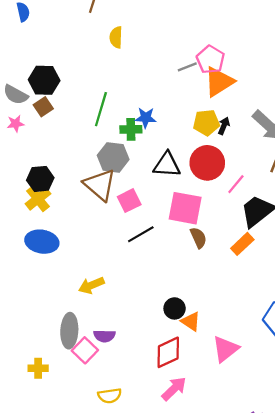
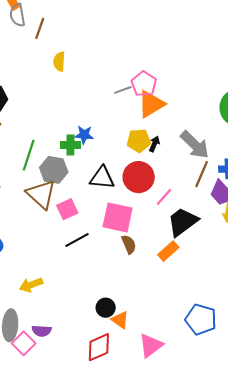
green line: (101, 109) -> (29, 155), moved

